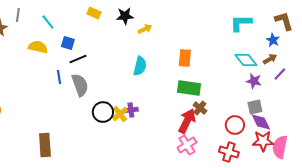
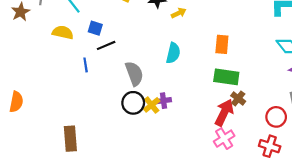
gray semicircle: (80, 85) -> (134, 74), moved

